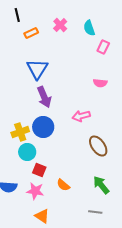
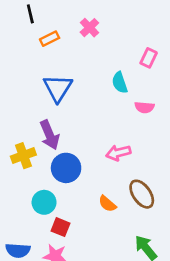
cyan semicircle: (89, 28) -> (120, 83), moved
purple arrow: (44, 97) -> (50, 135), moved
yellow cross: (20, 132) -> (23, 156), moved
orange semicircle: (63, 185) -> (107, 204), moved

